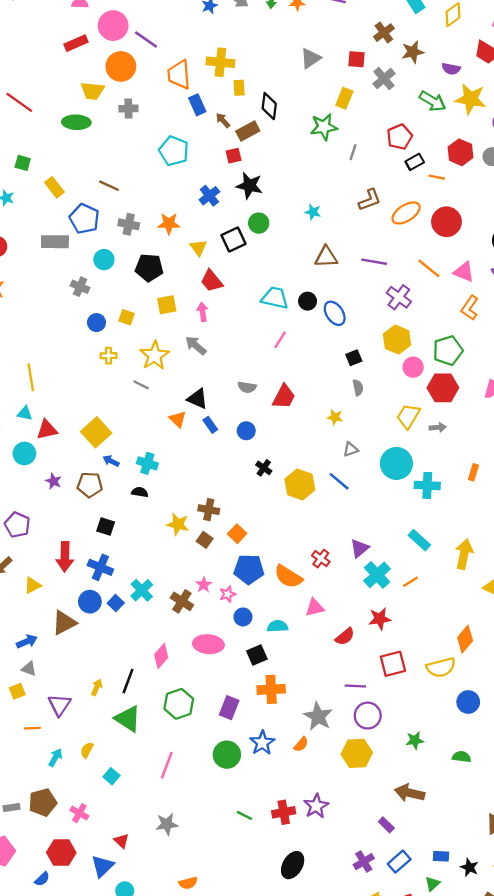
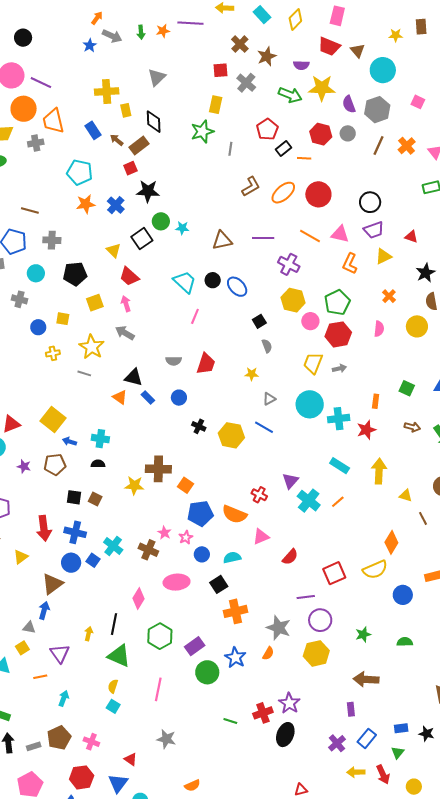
gray triangle: (311, 58) -> (157, 77), moved
orange trapezoid: (179, 75) -> (53, 121), moved
cyan star: (313, 212) -> (182, 228), moved
orange star: (169, 224) -> (86, 204), moved
cyan trapezoid: (275, 298) -> (185, 282), turned 40
brown cross: (209, 510) -> (158, 469), size x1.4
brown square: (205, 540) -> (95, 499), moved
red star: (380, 619) -> (366, 430), moved
blue arrow: (27, 641) -> (44, 610), moved, turned -42
purple rectangle: (229, 708) -> (195, 646), moved, turned 42
yellow semicircle: (87, 750) -> (113, 686), moved
gray star: (167, 824) -> (166, 739), turned 30
purple rectangle: (386, 825) -> (351, 709), turned 48
black ellipse: (293, 865) -> (285, 735), moved

